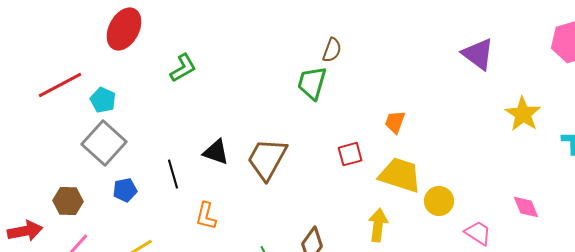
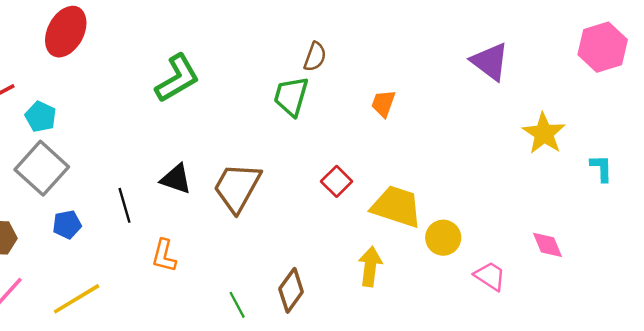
green L-shape: (183, 68) -> (177, 78), moved, size x1.4
orange trapezoid: (395, 122) -> (383, 103), moved
red square: (350, 154) -> (337, 181), turned -30

